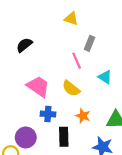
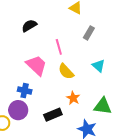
pink line: (77, 61) -> (59, 47), moved
blue cross: (48, 114) -> (25, 91), moved
black rectangle: (64, 137) -> (53, 115), turned 60

